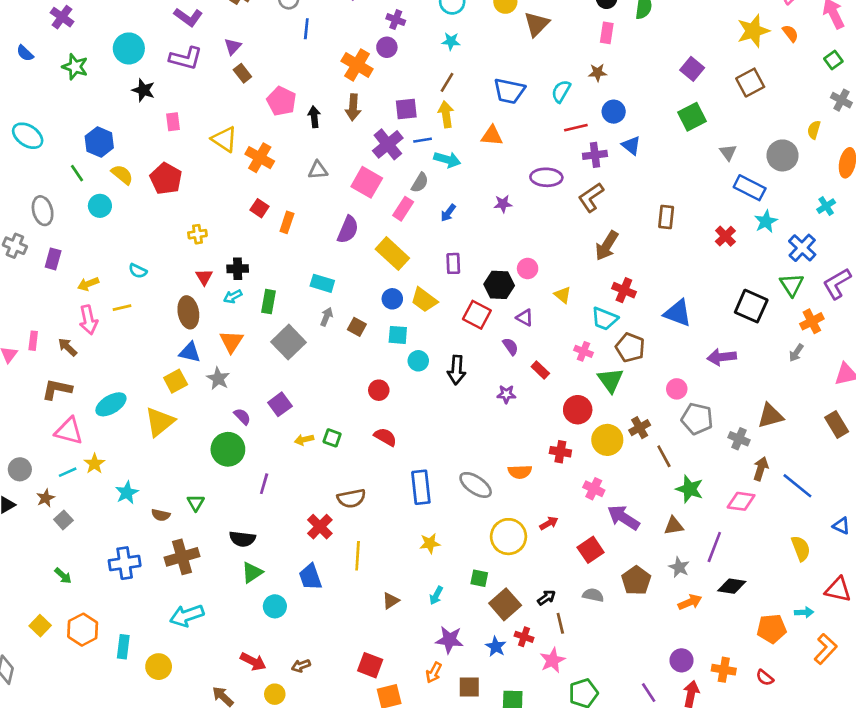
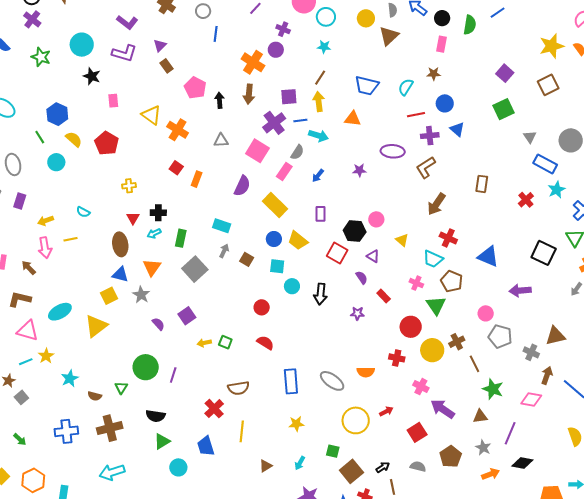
green circle: (228, 449) -> (146, 367), moved

